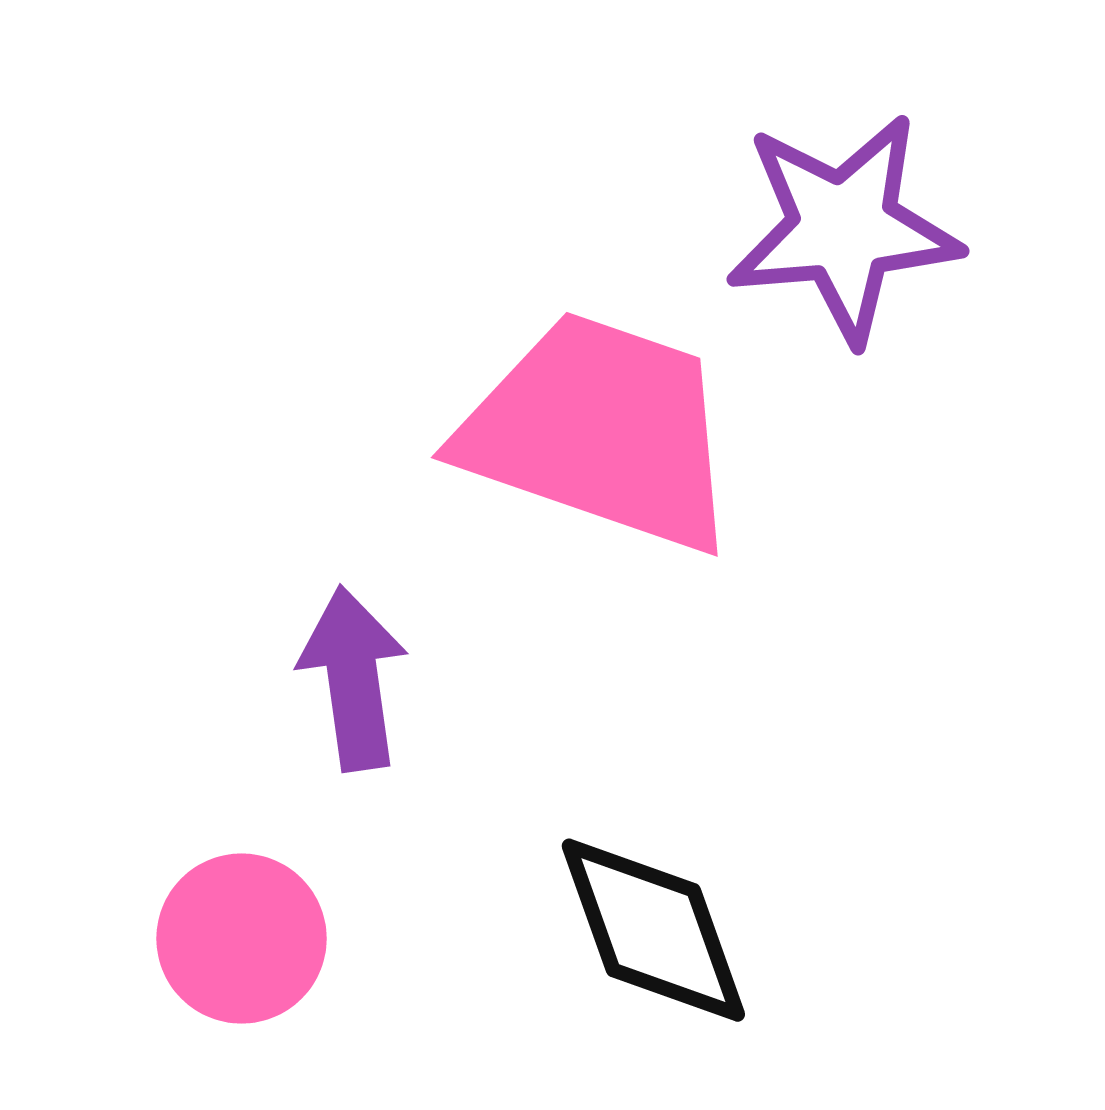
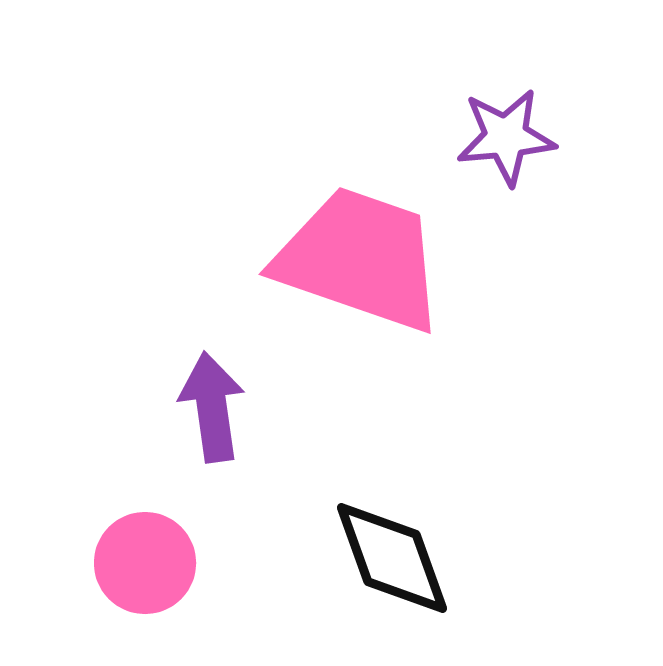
purple star: (843, 228) -> (506, 137), size x0.7

